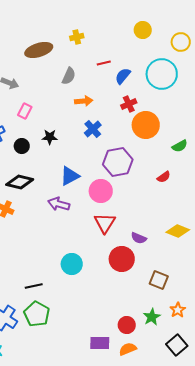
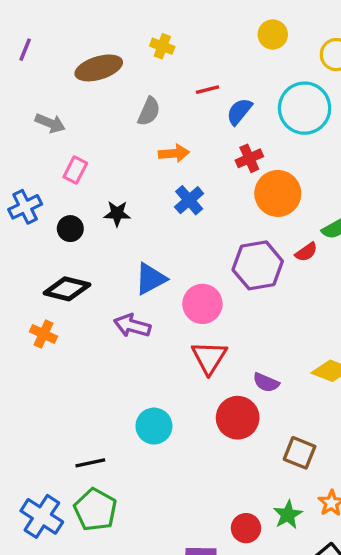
yellow cross: (77, 37) -> (162, 46), turned 32
purple hexagon: (118, 162) -> (258, 265), moved
red semicircle: (164, 177) -> (306, 252), moved

